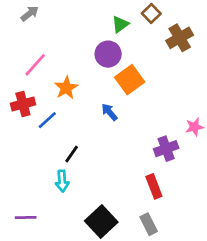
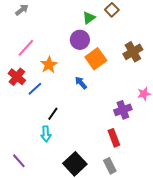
brown cross: (180, 38) -> (133, 52), moved
red cross: (23, 104) -> (17, 77), turned -36
purple line: (26, 217) -> (19, 161), turned 49

